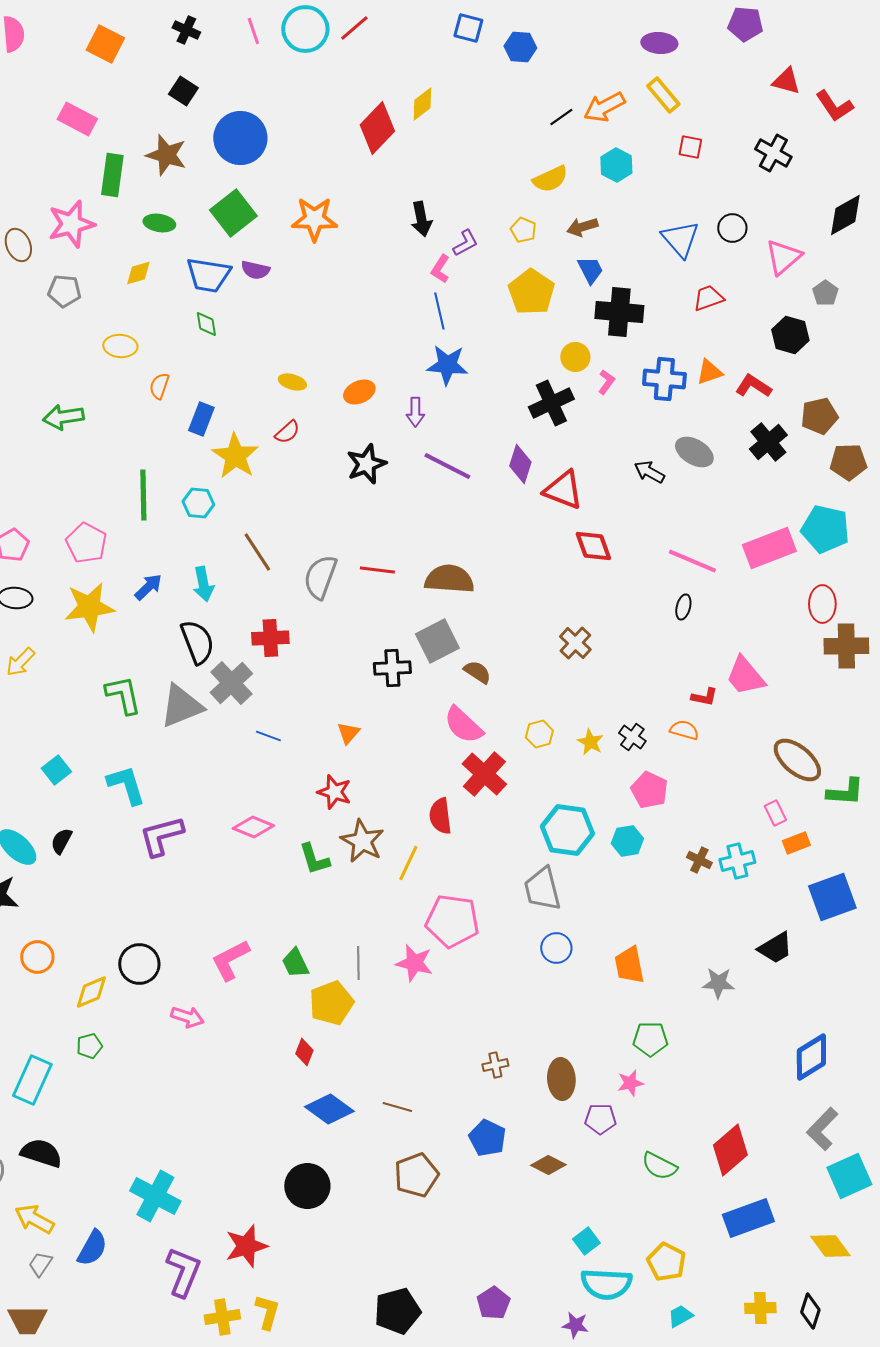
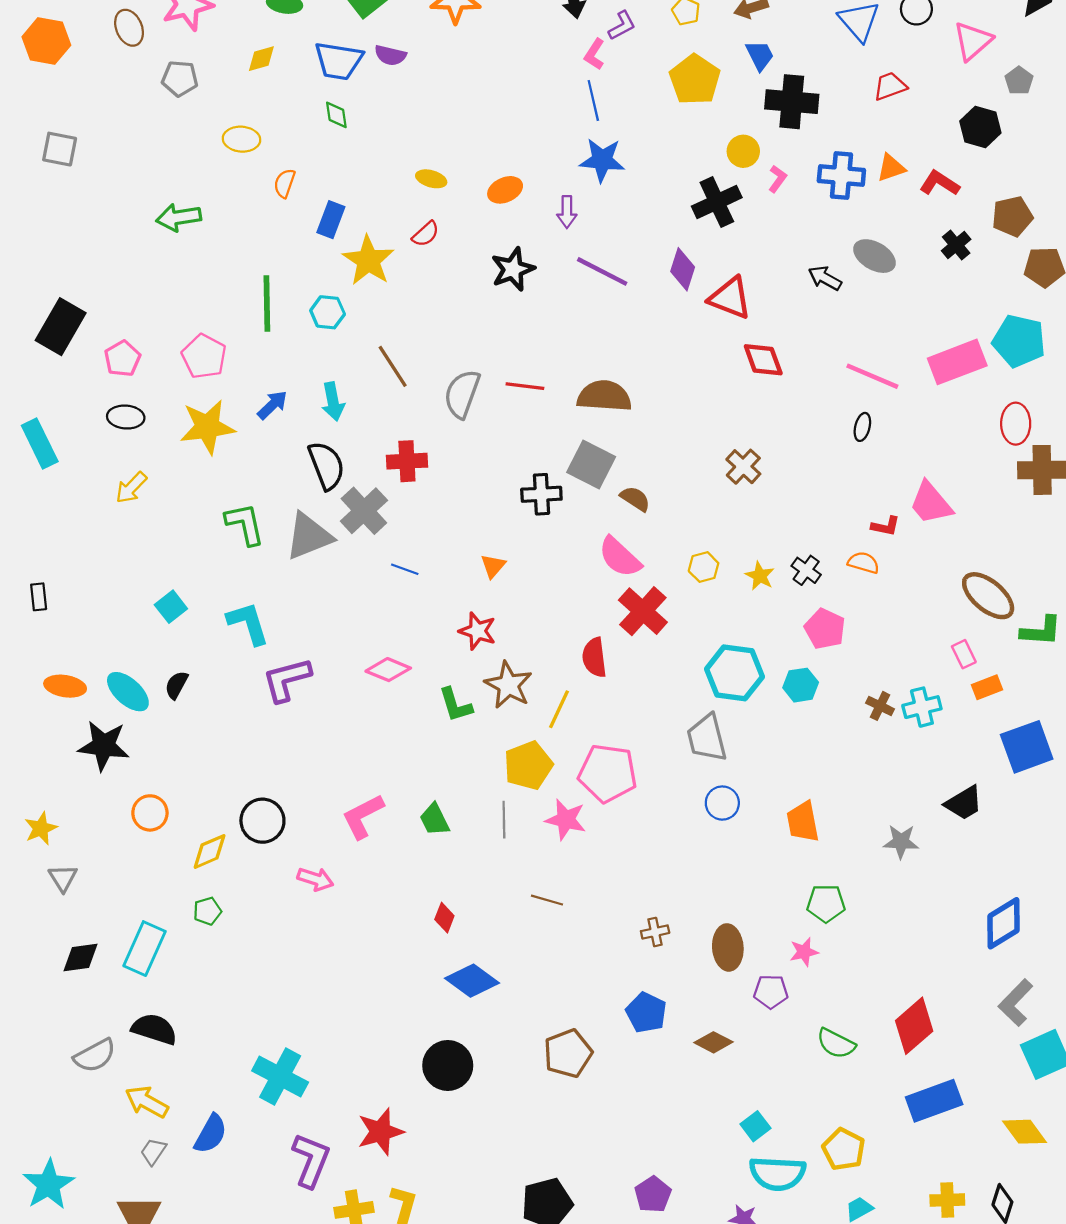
black cross: (768, 442) -> (956, 245), size x0.7
gray square: (437, 641) -> (591, 464), turned -36
yellow pentagon: (331, 1003) -> (528, 766), moved
brown line: (397, 1107) -> (547, 900), moved

